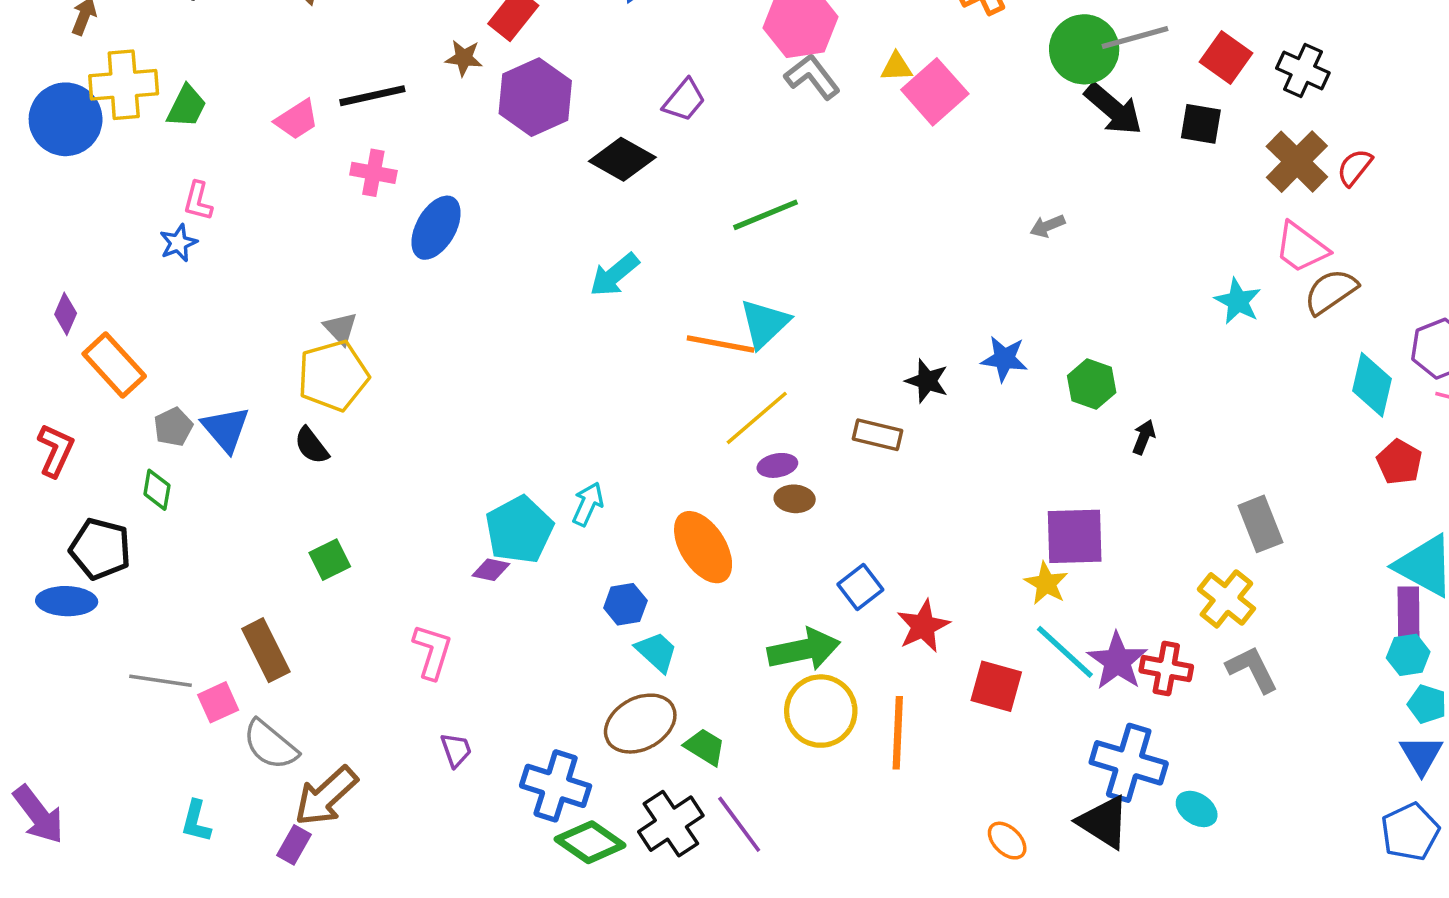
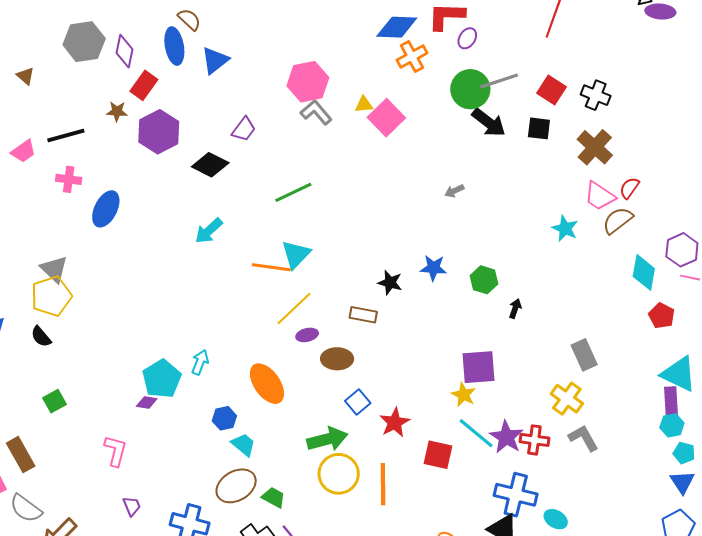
red semicircle: (1355, 167) -> (629, 188), moved
gray triangle: (341, 328) -> (54, 269), size x1.4
brown ellipse: (795, 499) -> (337, 359), moved, size x1.4

